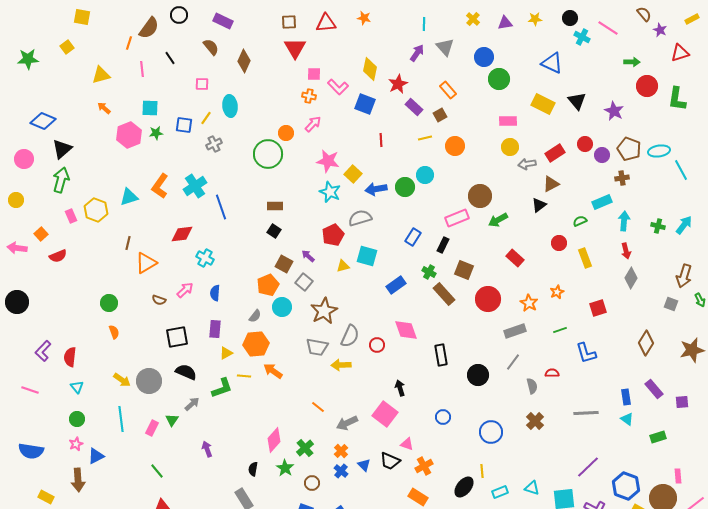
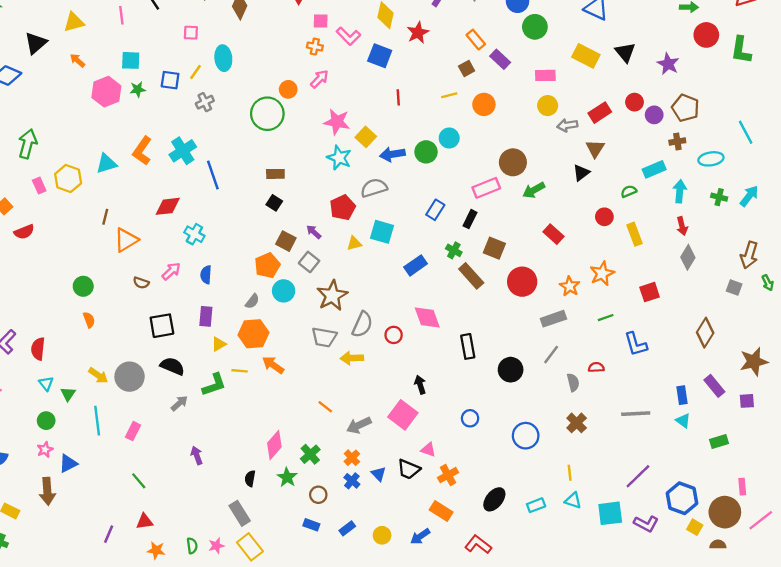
purple rectangle: (414, 107) -> (500, 59), moved
black triangle: (62, 149) -> (36, 43), moved
cyan ellipse: (659, 151) -> (711, 159), moved
brown triangle: (551, 184) -> (595, 148), turned -30
orange star: (557, 292) -> (602, 274), size x1.5
brown star: (692, 350) -> (754, 362), moved
green triangle: (172, 420) -> (68, 394), moved
yellow line: (482, 471) -> (570, 473), moved

